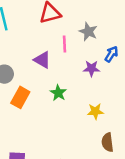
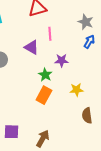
gray star: (88, 32) -> (86, 22), moved
purple star: (91, 68) -> (62, 60), moved
orange rectangle: (20, 97) -> (44, 95), moved

